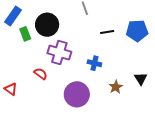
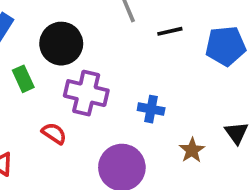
black line: (107, 32) -> (170, 31), moved
green rectangle: (25, 34) -> (23, 79), moved

